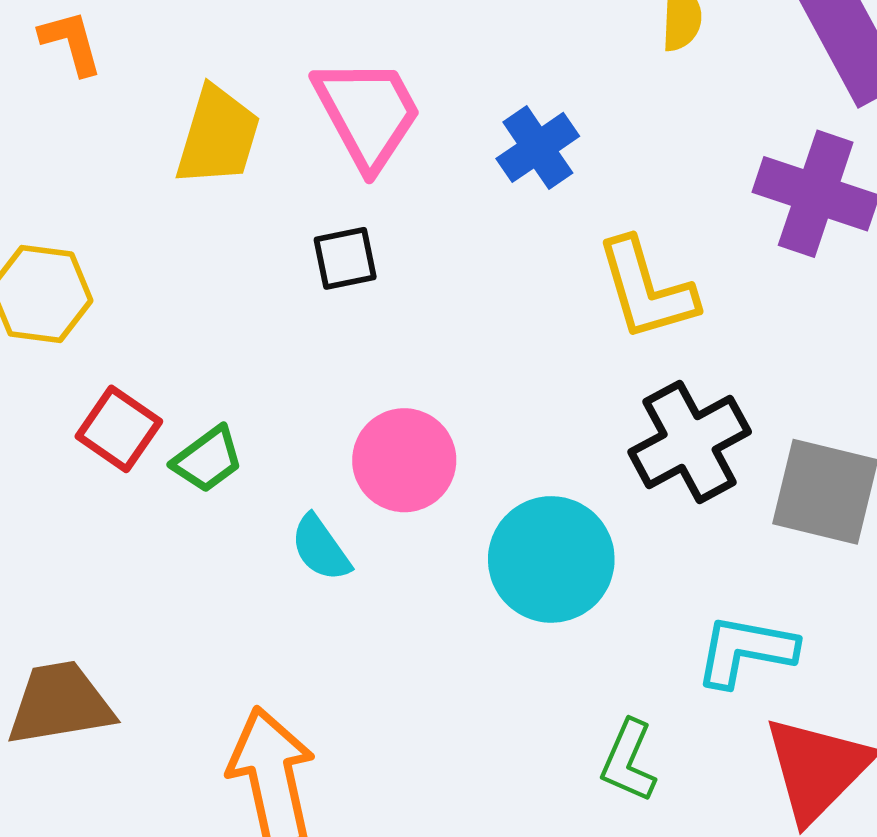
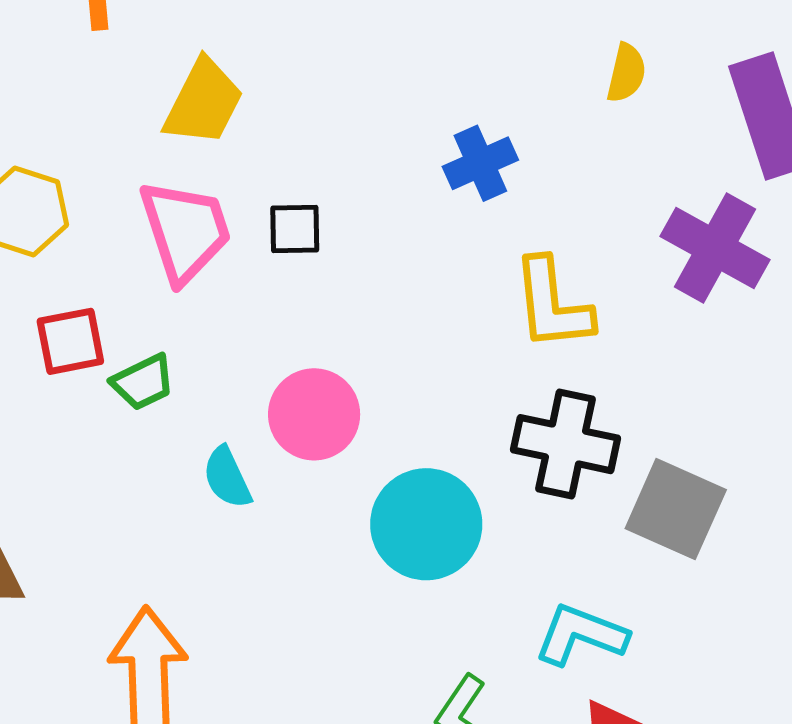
pink trapezoid: (368, 113) -> (185, 231), moved
red square: (119, 429) -> (70, 341), turned 34
black cross: (690, 442) -> (566, 444), turned 30

